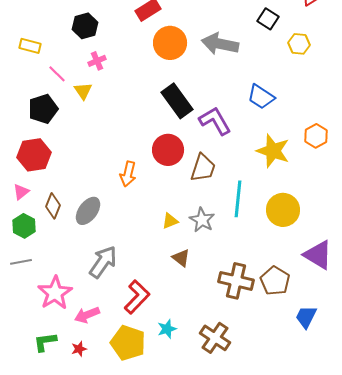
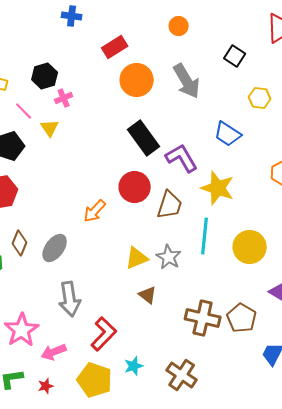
black hexagon: (85, 26) -> (45, 76), moved
gray arrow: (220, 44) -> (187, 81), turned -132
yellow hexagon: (299, 44) -> (260, 98), moved
yellow star: (273, 151) -> (218, 188), moved
orange arrow: (128, 174) -> (95, 211), turned 30
yellow triangle: (170, 221) -> (137, 258), size x1.4
gray arrow: (103, 262) -> (70, 299), turned 136

